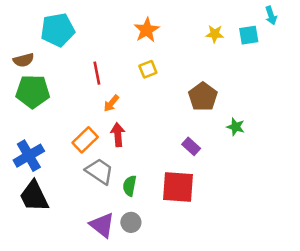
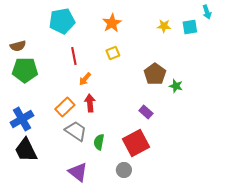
cyan pentagon: (58, 30) -> (62, 21), moved
green star: (236, 127) -> (176, 86), moved
red square: (178, 187) -> (136, 143), turned -32
gray circle: (131, 222) -> (124, 170), moved

